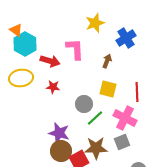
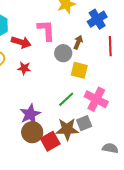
red line: (137, 92) -> (110, 46), moved
gray circle: (84, 104) -> (63, 53), moved
purple star: (59, 133) -> (30, 114), turned 30
gray square: (122, 142) -> (84, 123), moved

